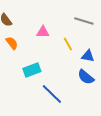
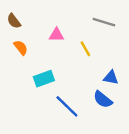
blue triangle: (88, 56) -> (111, 78), moved
blue semicircle: (86, 77) -> (103, 99), moved

